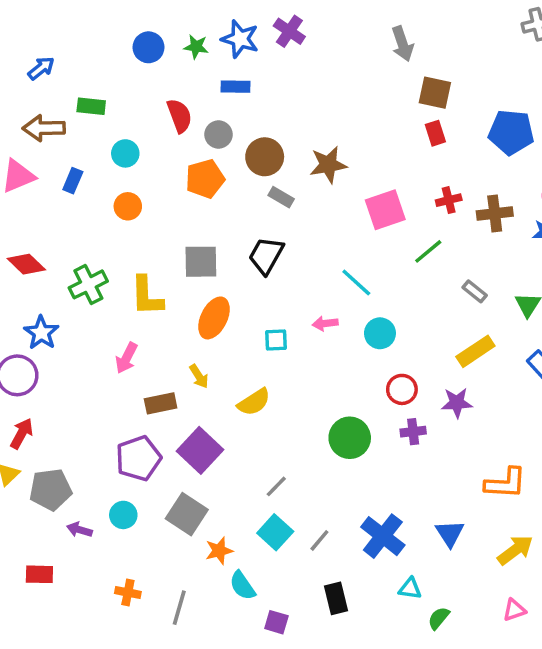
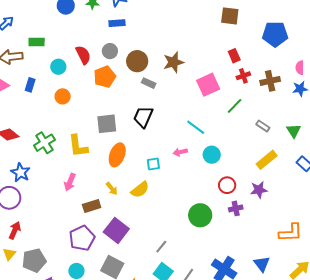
red semicircle: (179, 116) -> (83, 55), moved
red rectangle: (435, 133) -> (234, 56), moved
yellow semicircle: (254, 402) -> (140, 190), moved

